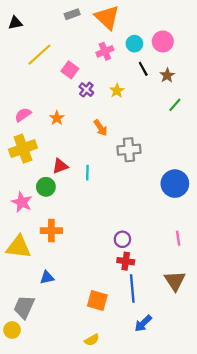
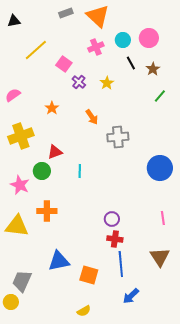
pink semicircle: (23, 115) -> (13, 95), moved
cyan line: (87, 173) -> (80, 171), moved
blue triangle: (47, 278) -> (59, 261), moved, size x1.6

